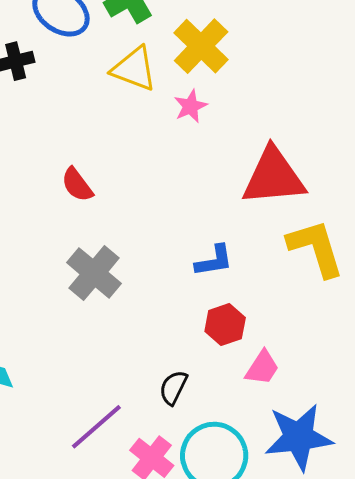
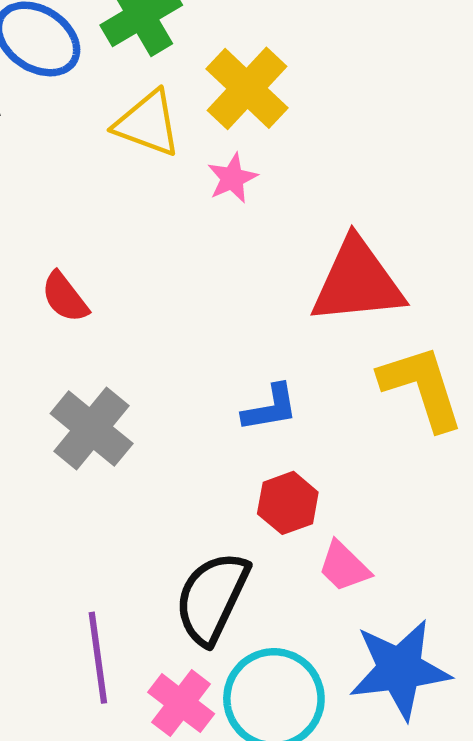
pink trapezoid: (262, 368) -> (344, 567), turned 102
black semicircle: (173, 388) -> (212, 598), size x1.8
purple line: (96, 427) -> (98, 658), turned -56

